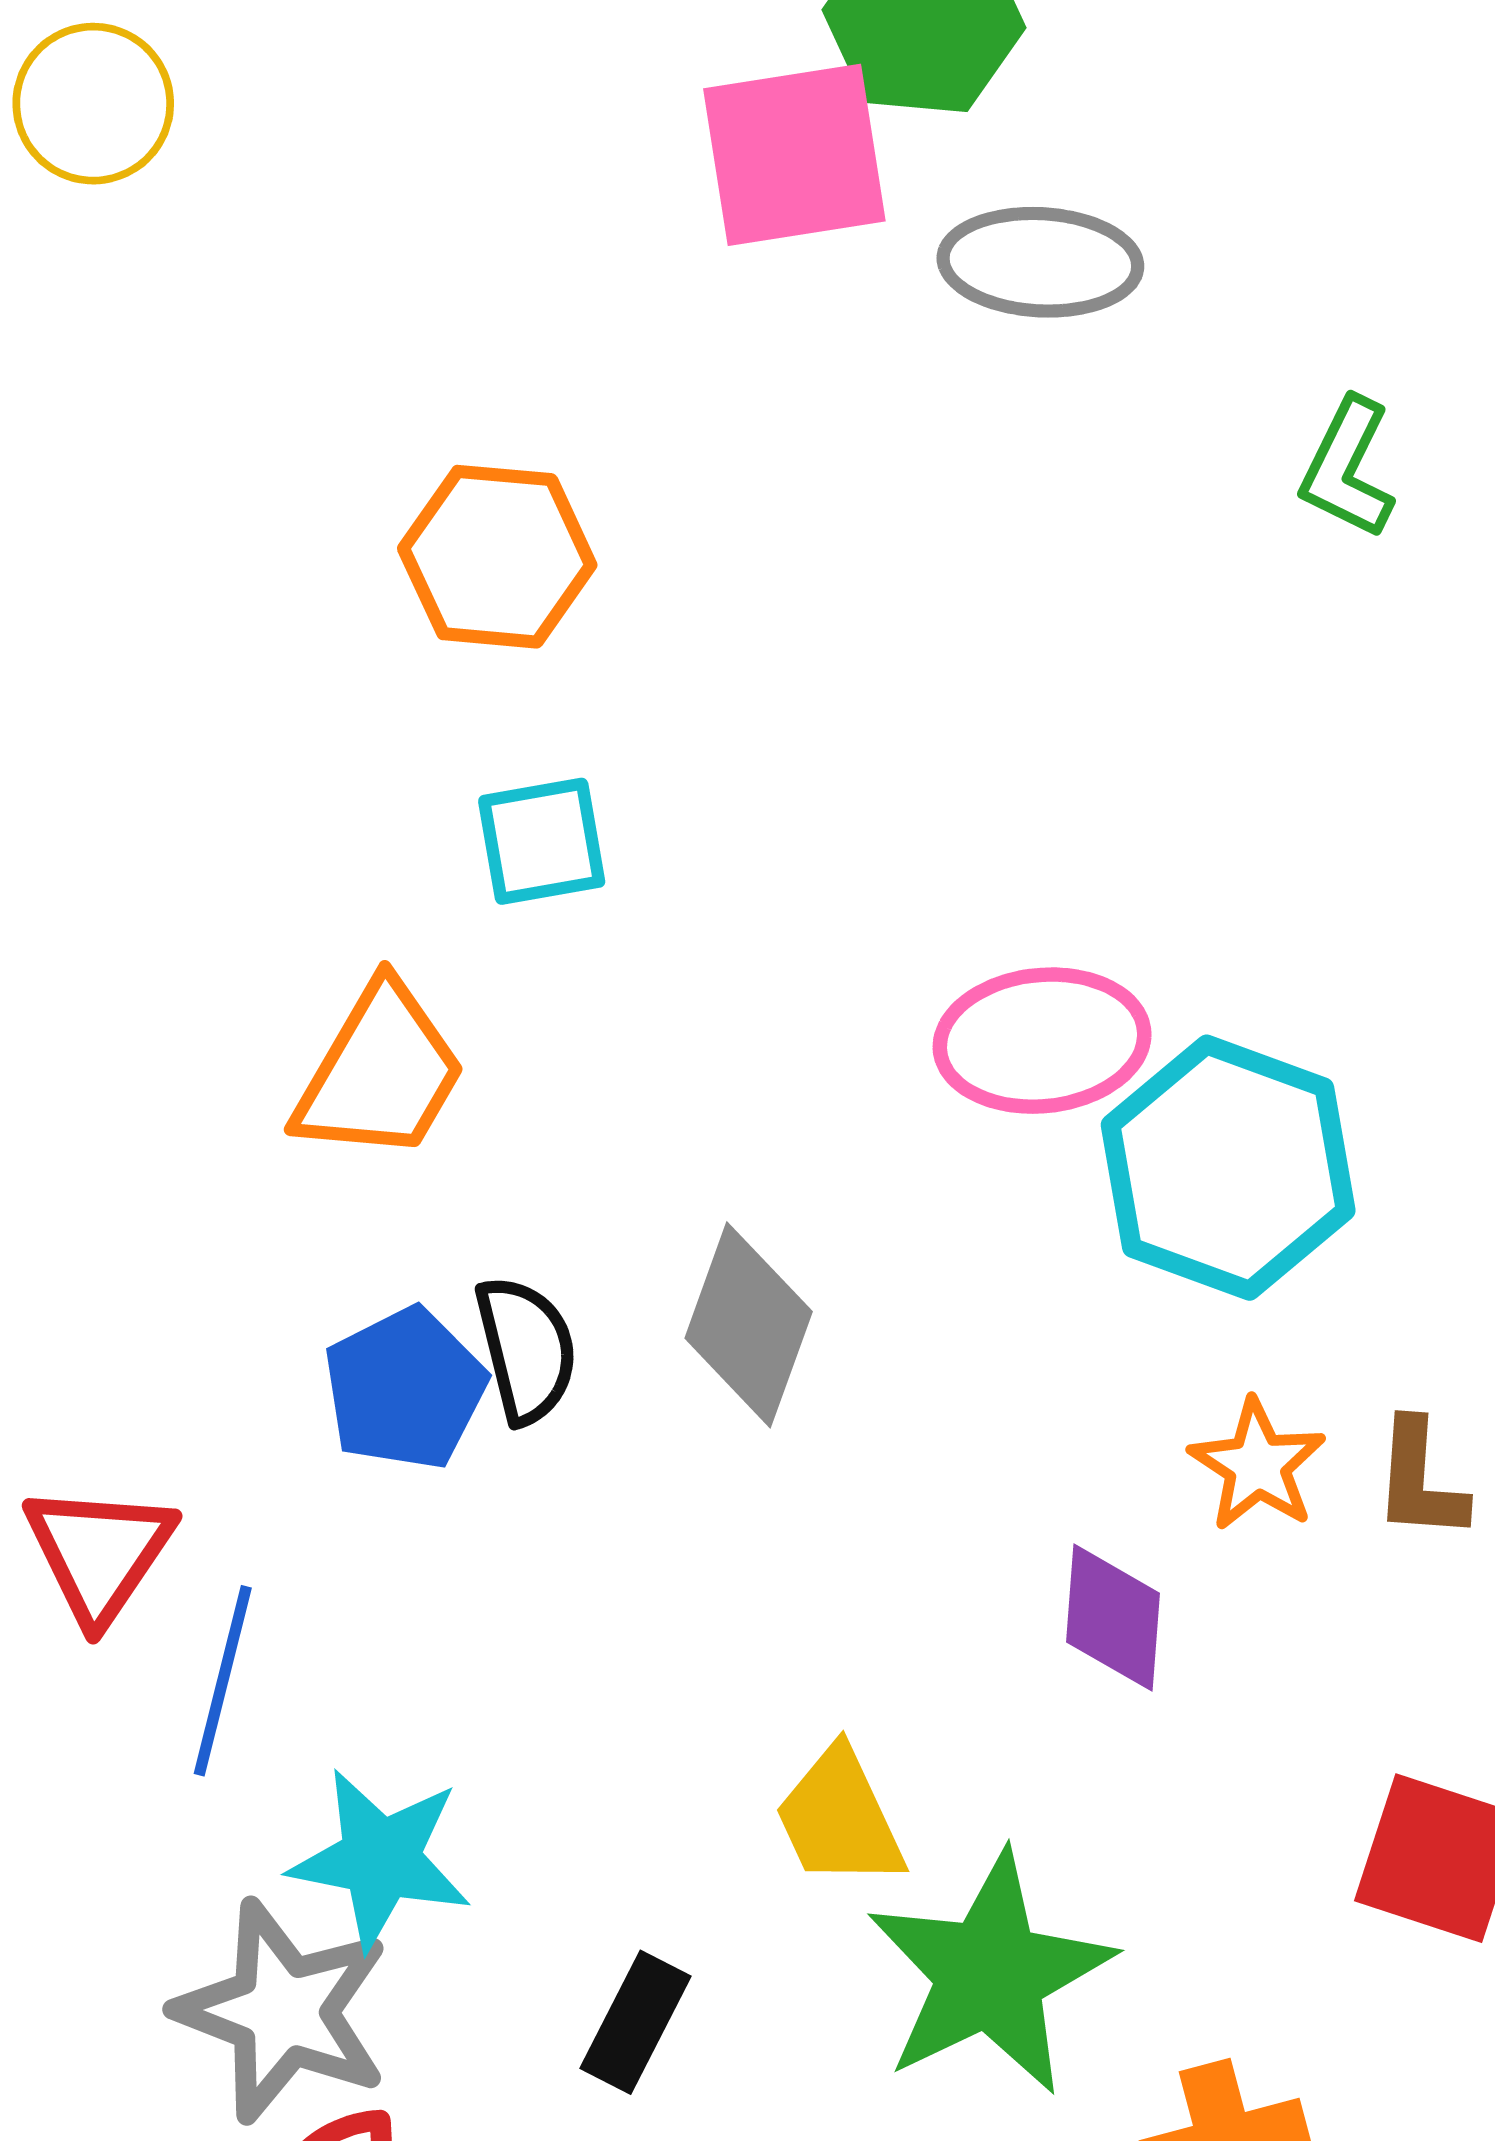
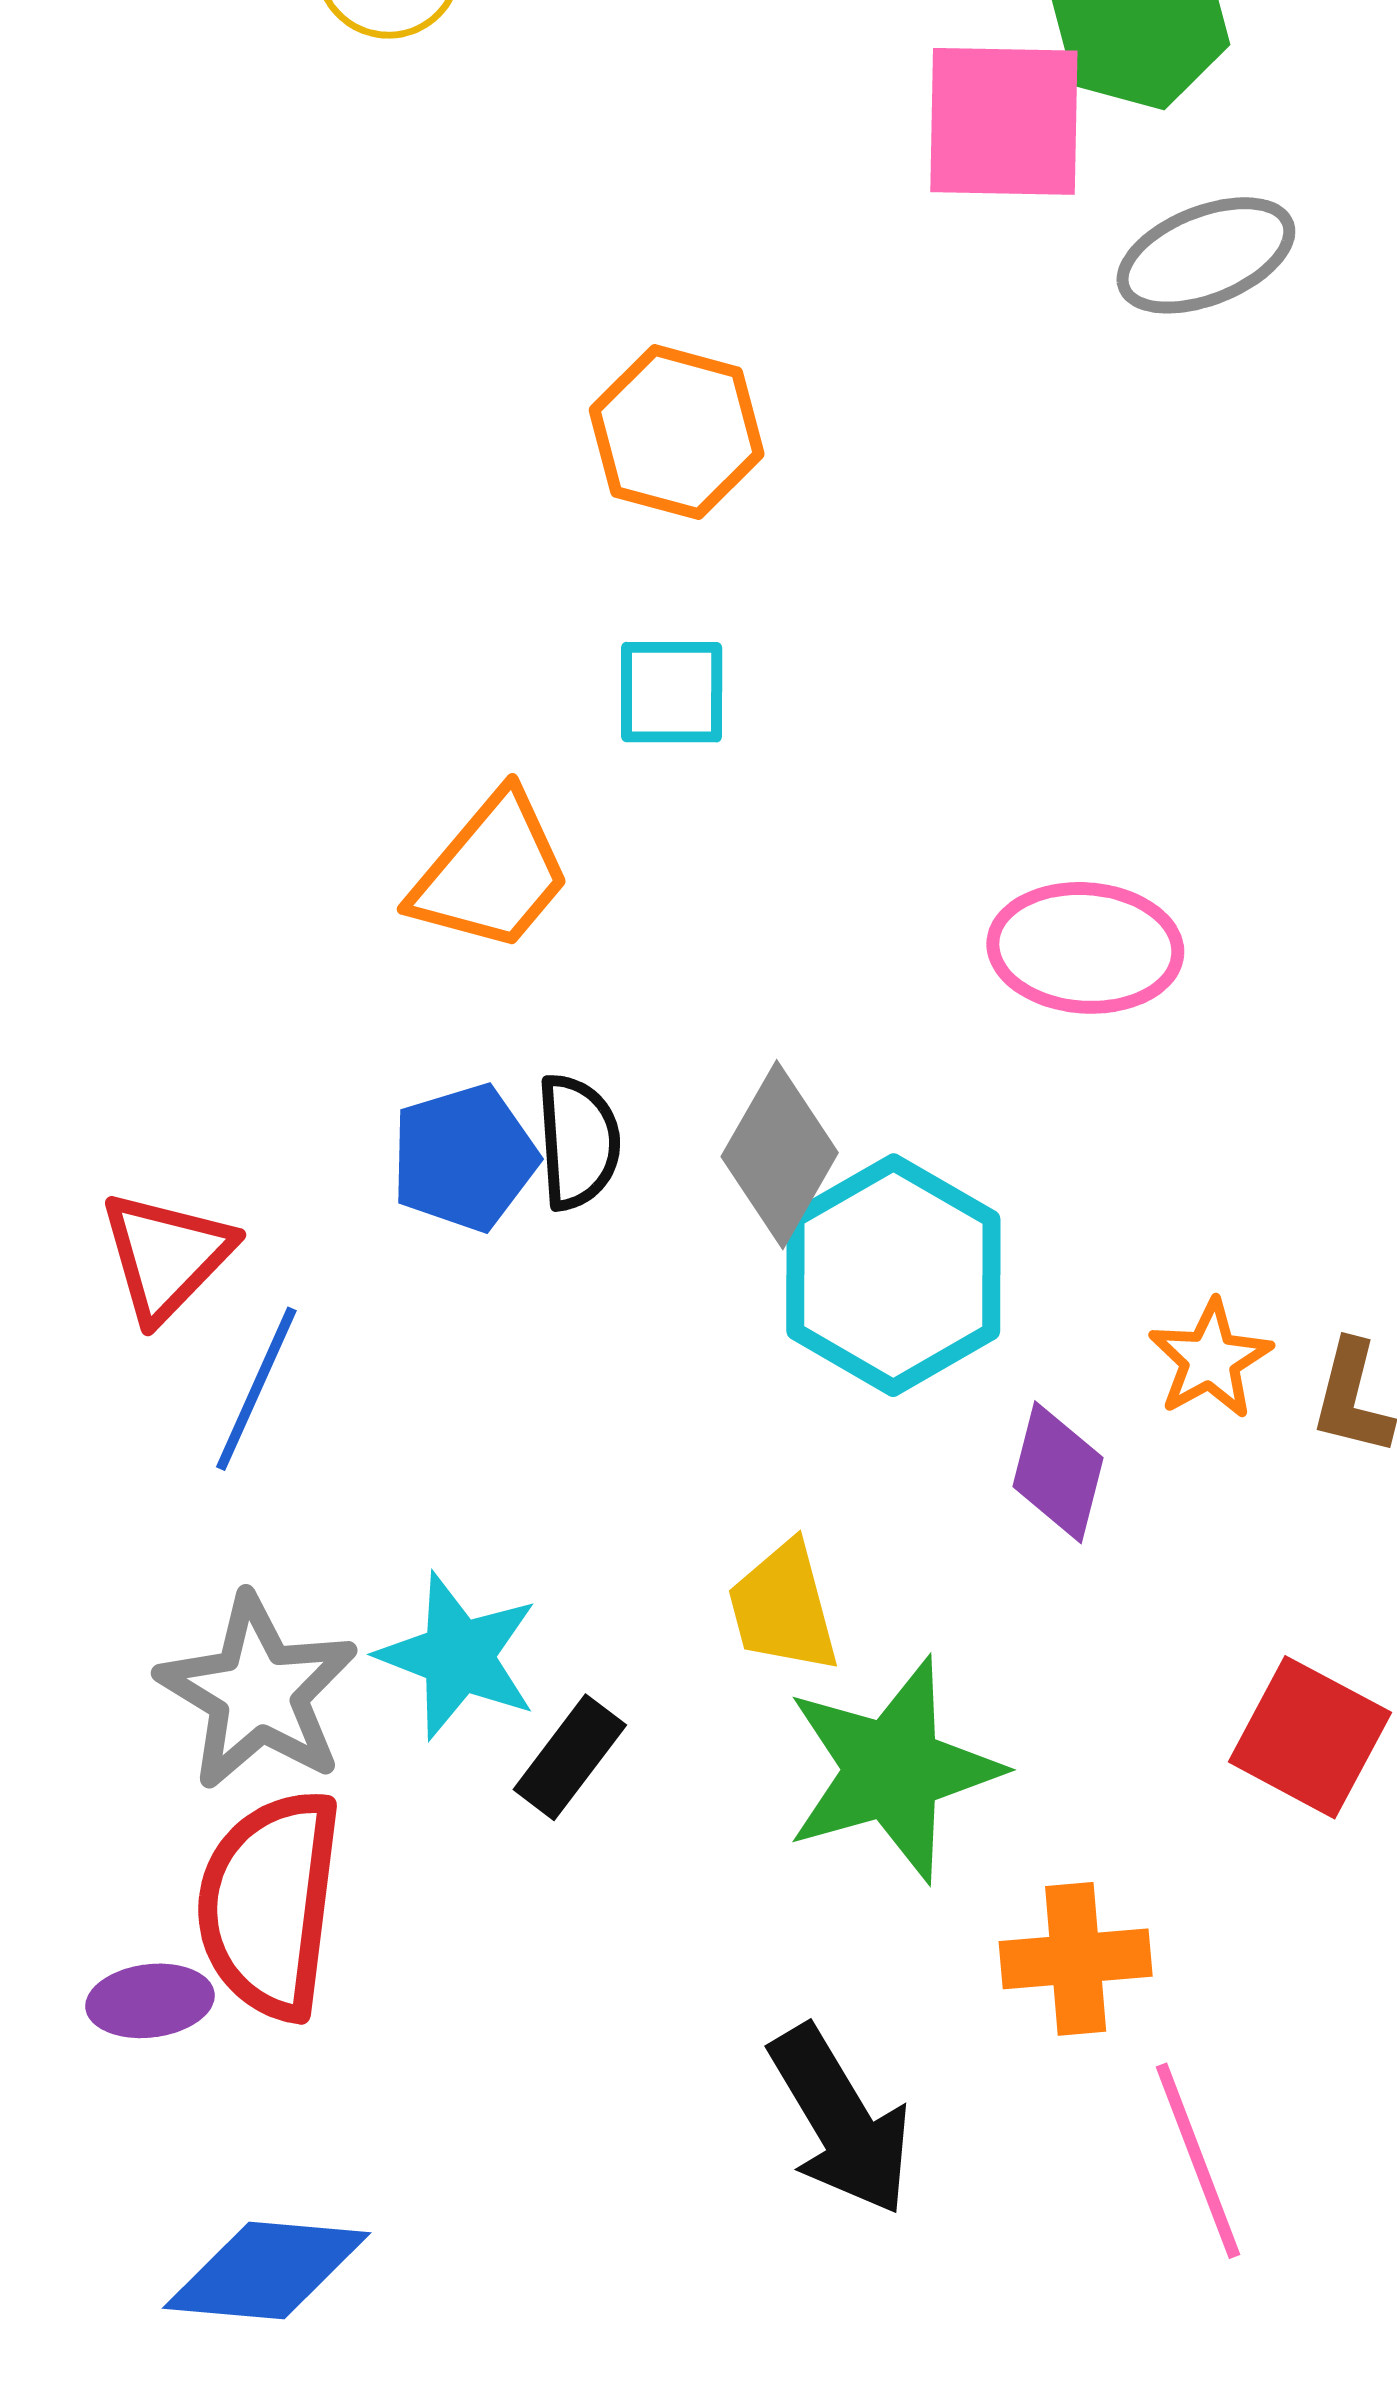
gray ellipse: (1040, 262) -> (1206, 255), turned -35
cyan hexagon: (1228, 1168) -> (893, 1275), moved
cyan star: (380, 1859) -> (458, 1656), moved

